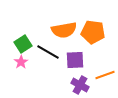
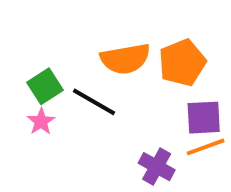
orange pentagon: (93, 32) -> (182, 63), turned -30
purple square: (75, 60) -> (204, 118), moved

